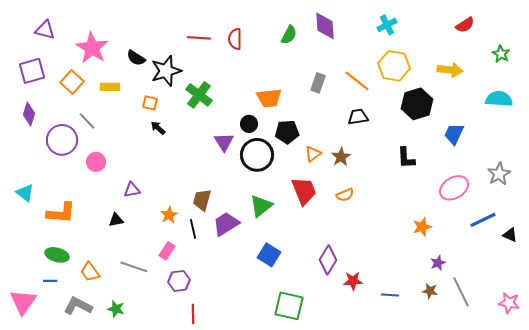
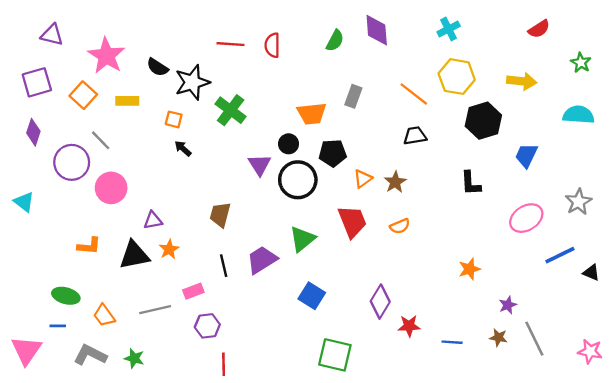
gray rectangle: (318, 83) -> (353, 96), moved
pink circle: (96, 162) -> (111, 188), size x1.4
cyan triangle: (25, 193) -> (24, 202), moved
brown trapezoid: (202, 200) -> (220, 215), moved
orange L-shape: (61, 213) -> (89, 246), moved, size x0.7
orange star: (169, 215) -> (169, 249), moved
black triangle: (116, 220) -> (134, 255), size x1.8
orange star: (422, 227) -> (469, 269), moved
pink rectangle: (167, 251) -> (193, 291), turned 36
gray line: (134, 267) -> (155, 310), turned -32

